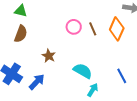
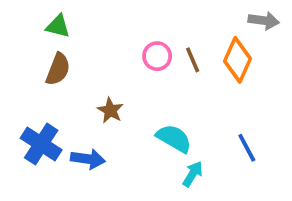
blue arrow: (37, 82) -> (88, 159), turned 54

